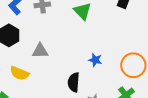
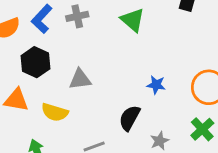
black semicircle: (74, 82) -> (130, 118), turned 30

